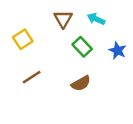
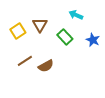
brown triangle: (63, 19) -> (40, 25), moved
brown semicircle: (81, 83) -> (46, 66), moved

